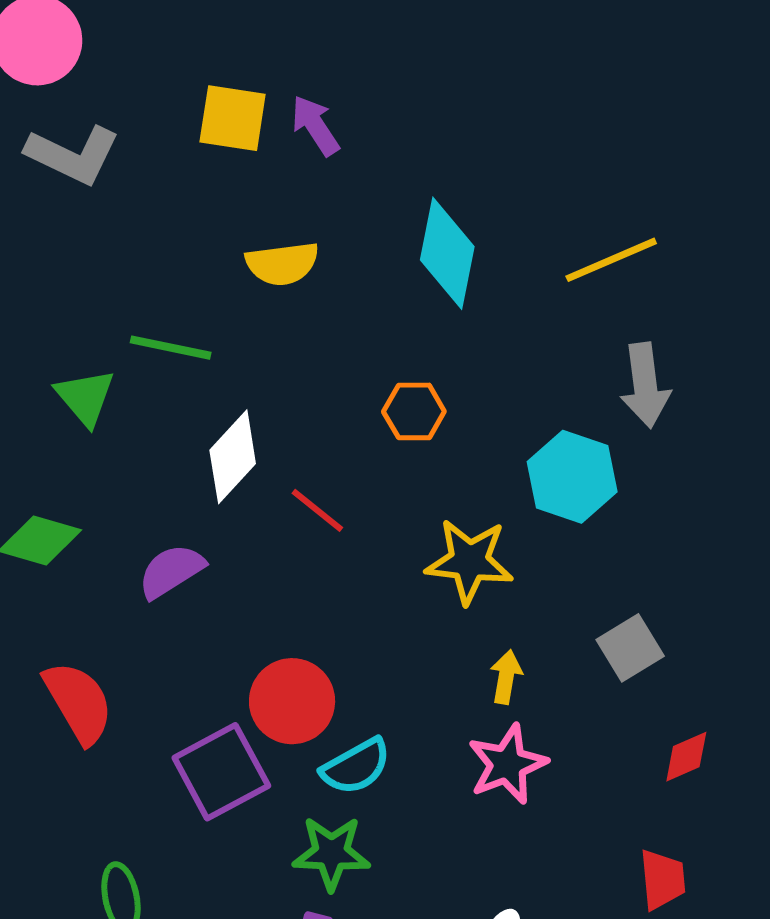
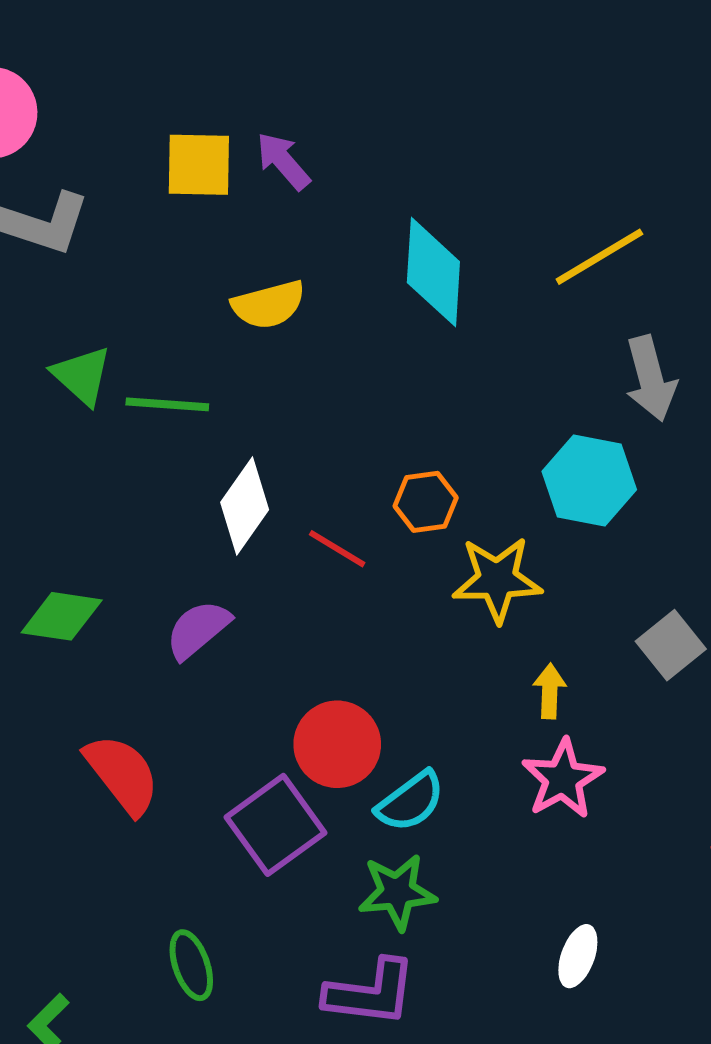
green triangle: (85, 397) -> (82, 376), moved
orange hexagon: (414, 411) -> (426, 502), moved

